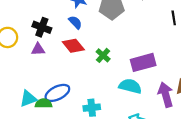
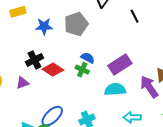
blue semicircle: (75, 22) -> (88, 58), moved
black cross: (42, 27) -> (34, 60), moved, turned -30

